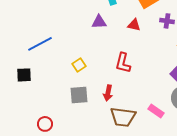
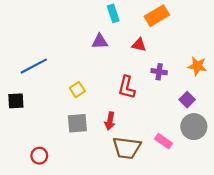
purple cross: (167, 21) -> (159, 72), moved

